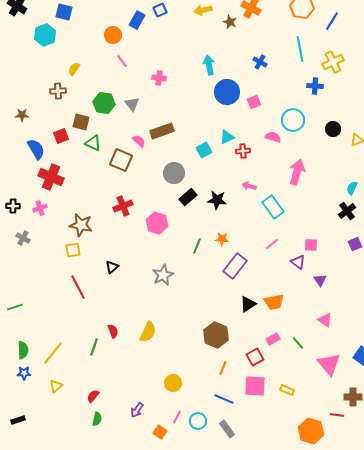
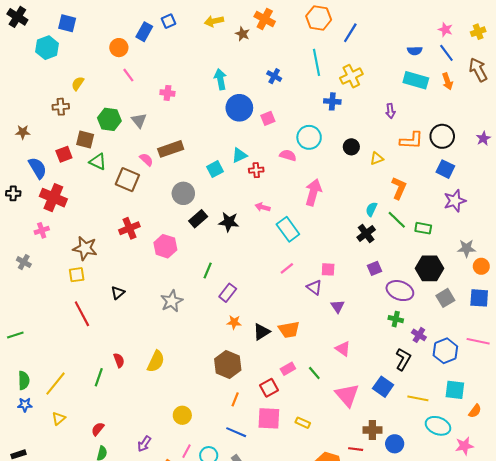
black cross: (13, 206) -> (13, 193), moved
orange star: (222, 239) -> (234, 322), moved
purple rectangle: (235, 266) -> (228, 293), moved, size x0.7

